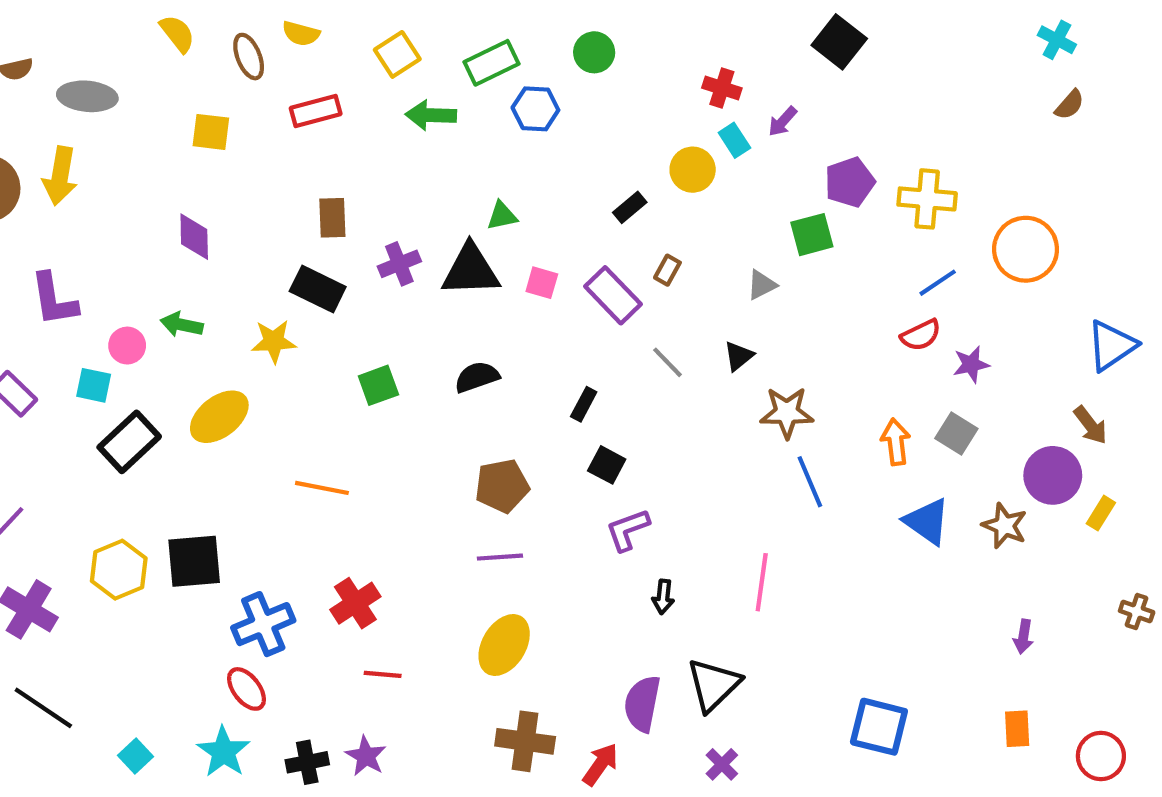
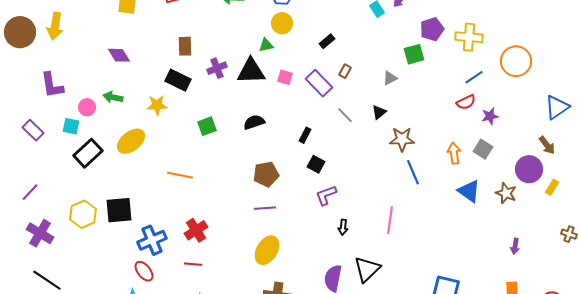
yellow circle: (693, 170) -> (282, 23), moved
purple diamond: (194, 237) -> (119, 55), turned -30
red line: (383, 674) -> (193, 264), moved

